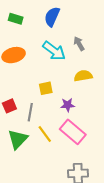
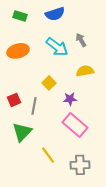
blue semicircle: (52, 17) -> (55, 14), turned -132
yellow square: (46, 88) -> (49, 83), turned -32
yellow line: (45, 134) -> (48, 155), moved

